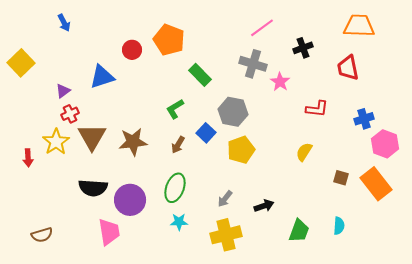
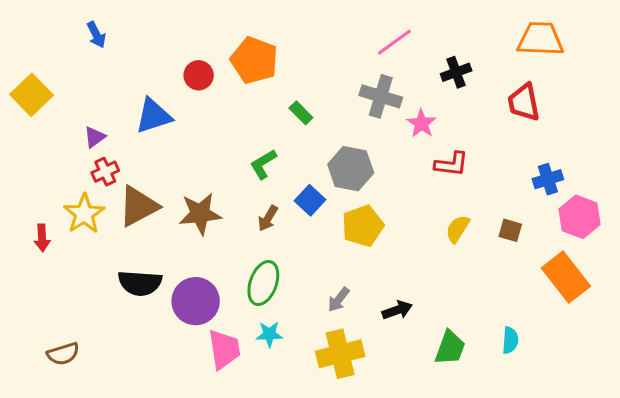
green rectangle: (200, 75) -> (301, 113), size x0.7
red L-shape: (317, 109) -> (452, 164), moved
brown triangle: (92, 137) -> (138, 206), turned 32
brown square: (341, 178) -> (510, 230), moved
pink trapezoid: (109, 232) -> (224, 349), moved

